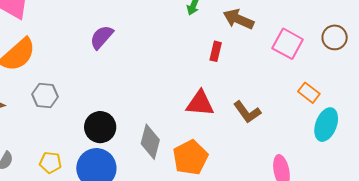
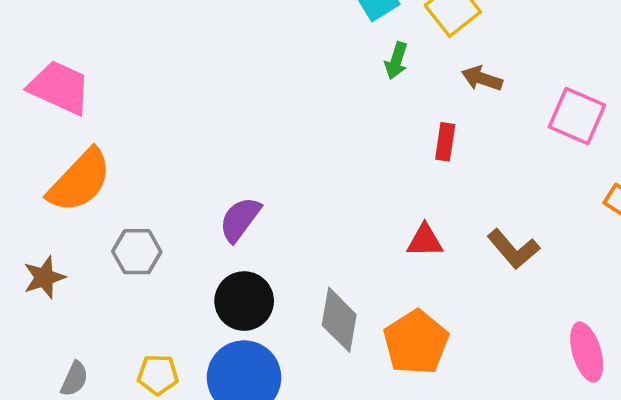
brown arrow: (238, 19) -> (482, 79), size x0.7
purple semicircle: (102, 37) -> (240, 219), moved
red triangle: (200, 103) -> (425, 241), size x0.7

